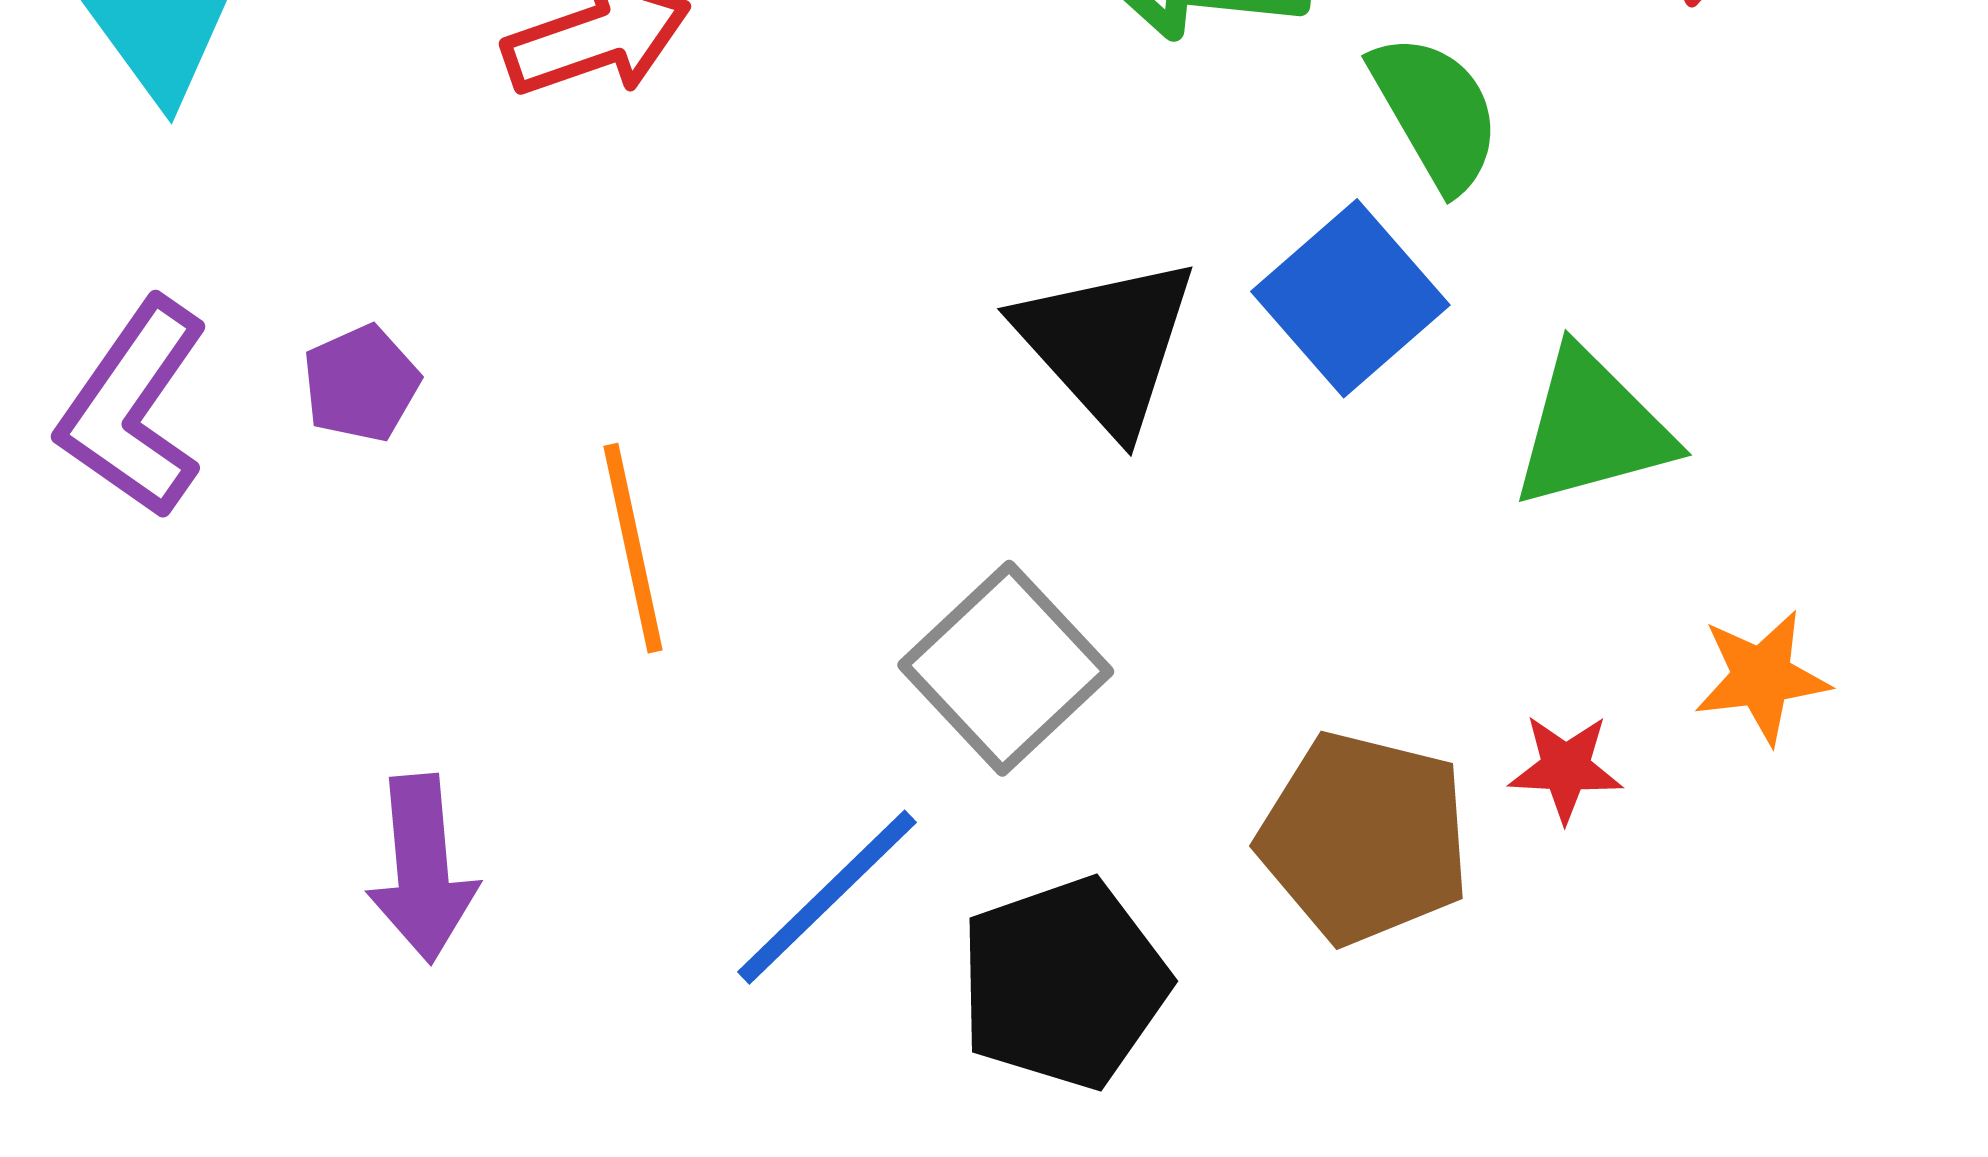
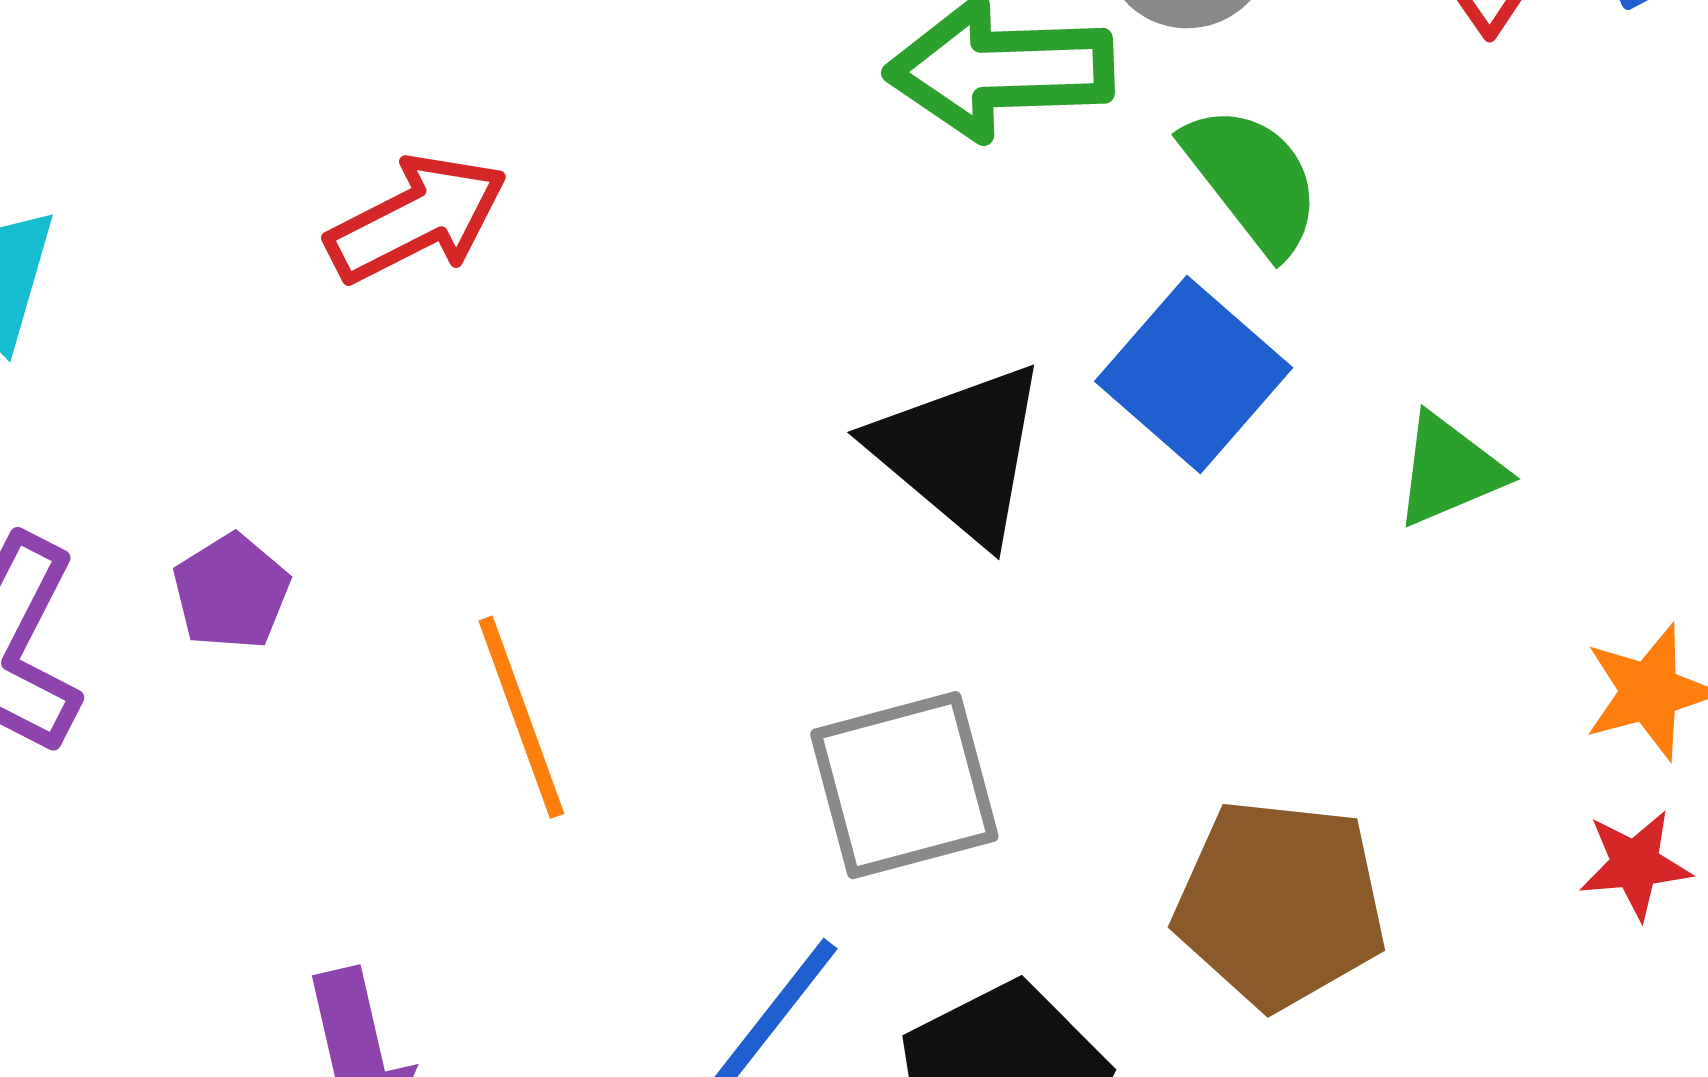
green triangle: (1592, 429) -> (1449, 470), size x0.7
gray square: (1006, 668) -> (904, 785), turned 36
red star: (1566, 768) -> (1635, 864), moved

